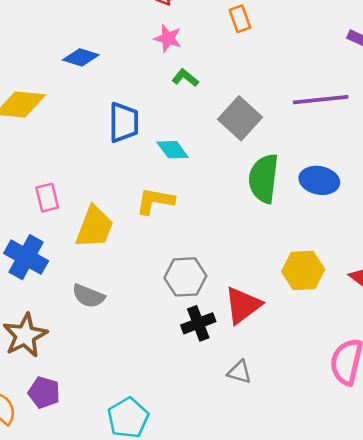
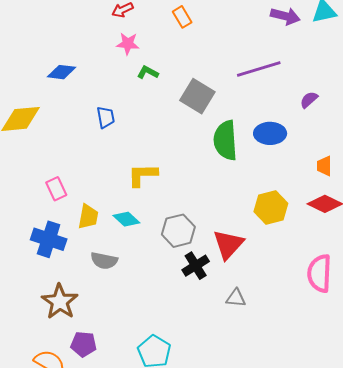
blue trapezoid: (124, 122) -> (106, 117), size x0.7
cyan diamond: (173, 150) -> (126, 219), moved
yellow trapezoid: (95, 227) -> (88, 217), moved, size x0.7

